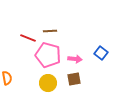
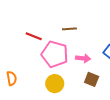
brown line: (50, 31) -> (69, 29), moved
brown square: (74, 79) -> (92, 79), moved, turned 32

